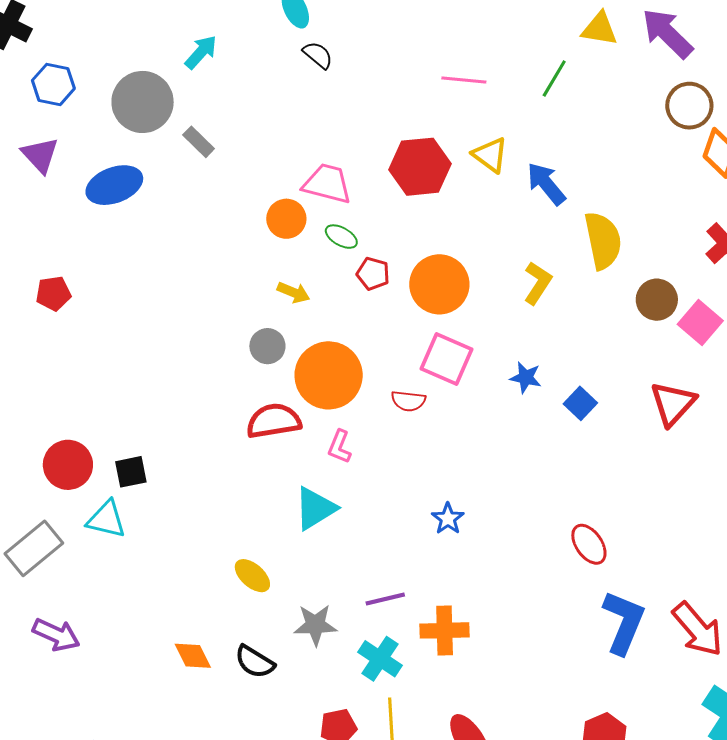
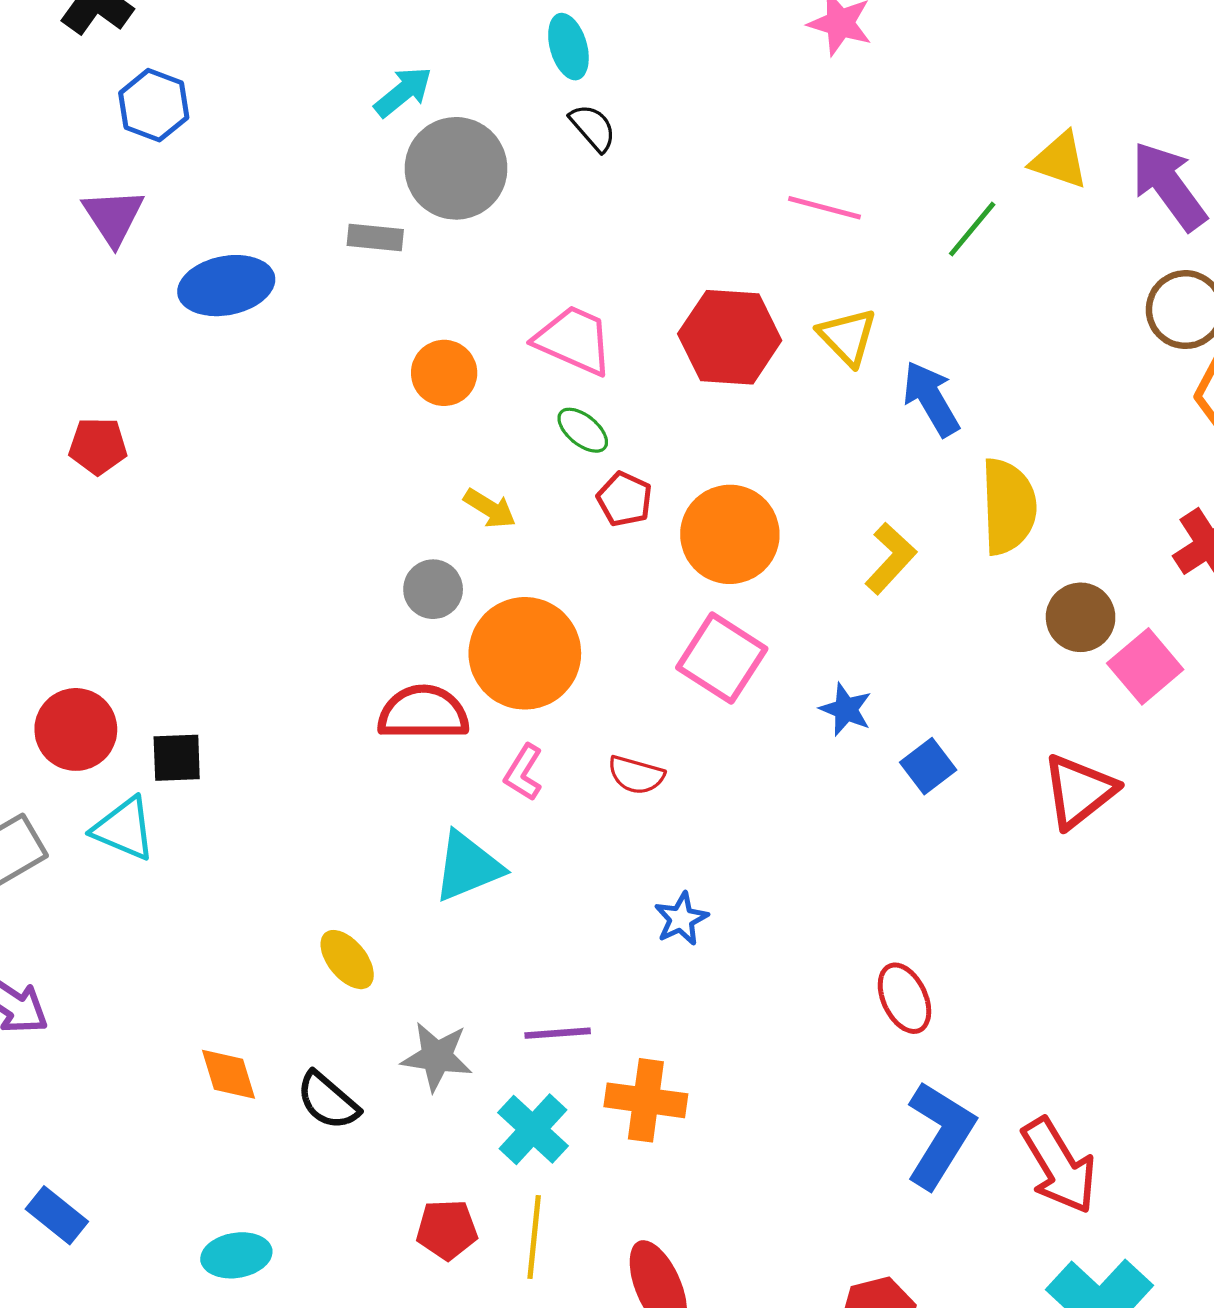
gray circle: (143, 102) -> (456, 168), moved
gray rectangle: (199, 142) -> (375, 237), turned -48
orange circle: (286, 219) -> (444, 373), moved
red semicircle: (408, 401) -> (636, 775), moved

